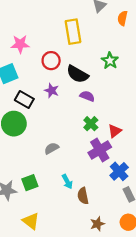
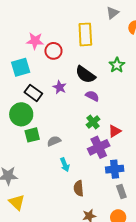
red circle: (51, 61) -> (53, 51), moved
blue cross: (119, 171) -> (115, 169), turned 30
cyan arrow: (67, 182) -> (65, 165), moved
green square: (30, 183) -> (32, 135), moved
yellow triangle: (31, 221) -> (17, 202), moved

